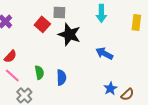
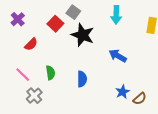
gray square: (59, 12) -> (73, 12), turned 32
red semicircle: (10, 56) -> (31, 44), moved
blue semicircle: (61, 77) -> (82, 79), moved

